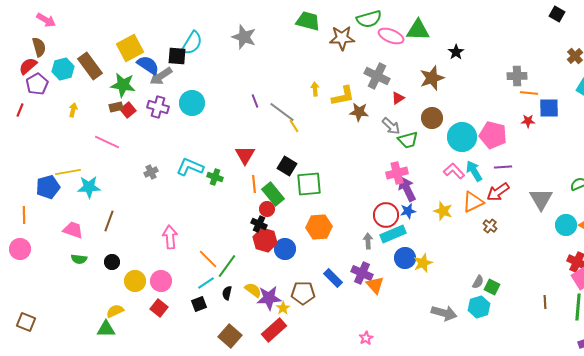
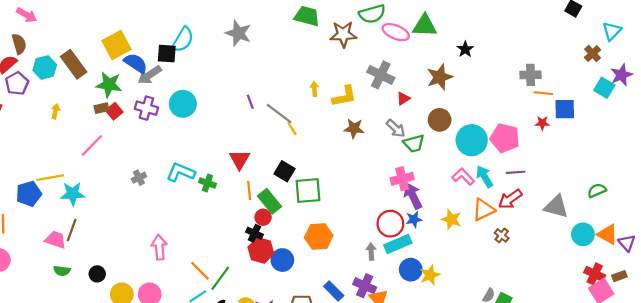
brown star: (359, 112) -> (354, 128), moved
pink line: (107, 142) -> (92, 146), turned -70
gray triangle: (541, 199) -> (556, 207), turned -45
brown line: (109, 221) -> (72, 230), moved

